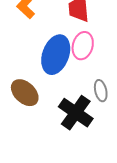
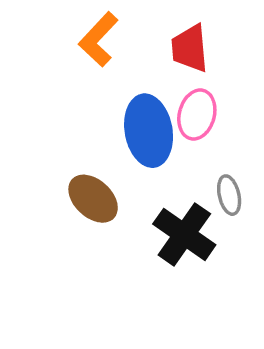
blue ellipse: (56, 55) -> (149, 131), turned -30

